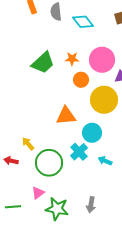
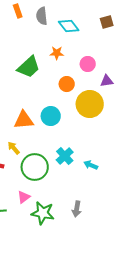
orange star: (72, 59) -> (57, 53), moved
pink circle: (102, 60) -> (88, 64), size x0.6
orange triangle: (66, 116) -> (24, 120), moved
cyan circle: (92, 133) -> (51, 116), moved

